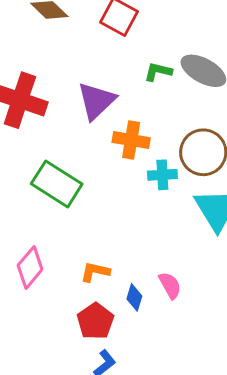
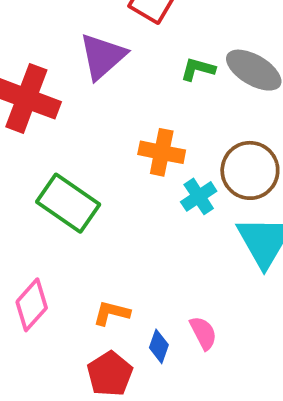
purple triangle: (96, 101) -> (103, 56), moved
cyan cross: (162, 175) -> (199, 196), turned -32

